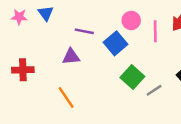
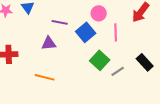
pink line: (155, 31) -> (116, 32), moved
orange line: (66, 97) -> (45, 77), turned -42

